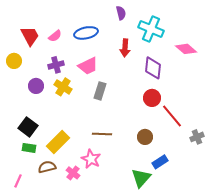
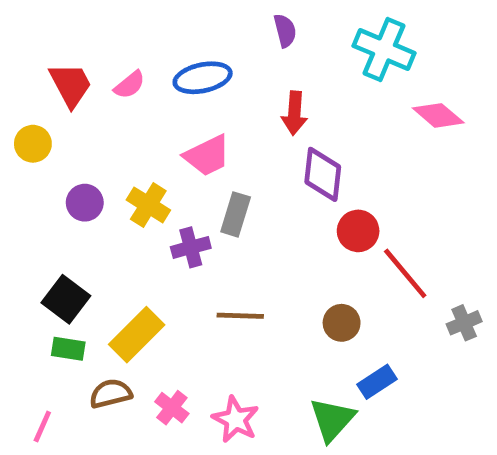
cyan cross: (151, 29) -> (384, 49), moved
purple cross: (56, 65) -> (191, 247), moved
purple diamond: (153, 68) -> (323, 174), moved
pink star: (91, 159) -> (236, 419), moved

